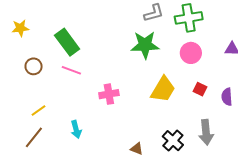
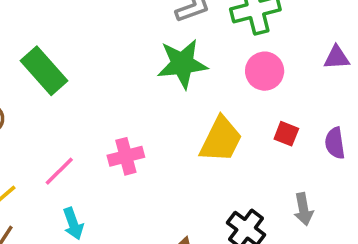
pink line: (71, 70) -> (59, 171), moved, turned -60
gray arrow: (206, 132) -> (304, 209), size x0.7

